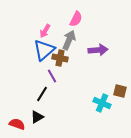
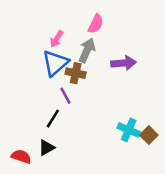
brown square: (120, 91) -> (149, 135), moved, turned 32

